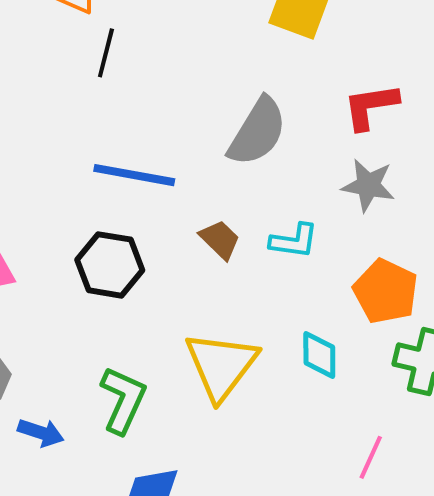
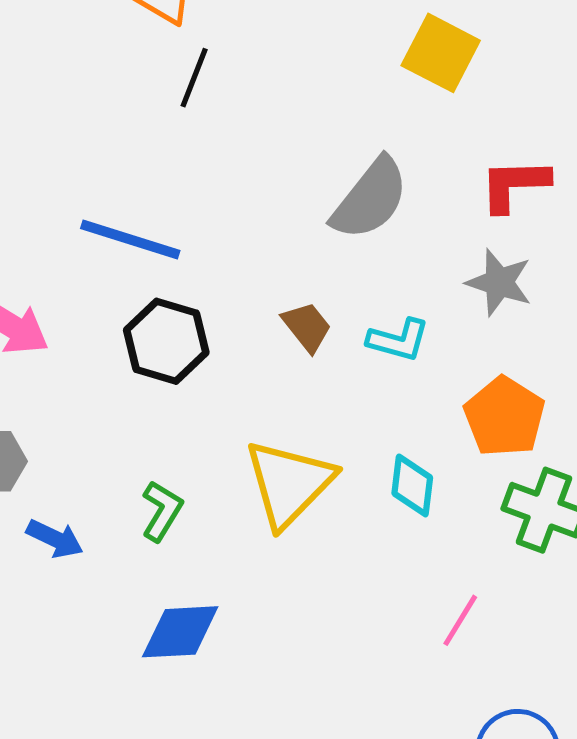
blue line: (134, 175) -> (130, 240), moved
green L-shape: (123, 400) -> (162, 511), size x0.7

